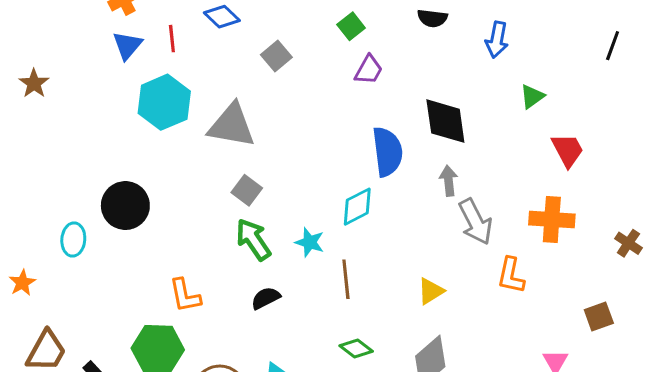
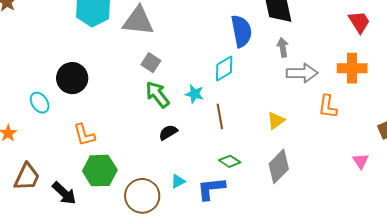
gray arrow: (475, 222) -> (302, 73), turned -60
cyan ellipse: (73, 240) -> (40, 103), turned -35
orange L-shape: (185, 296) -> (84, 135), moved

